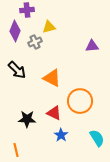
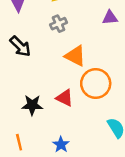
gray cross: (35, 42) -> (59, 24), moved
orange triangle: (52, 78) -> (75, 56), moved
blue star: (61, 135) -> (61, 145), moved

